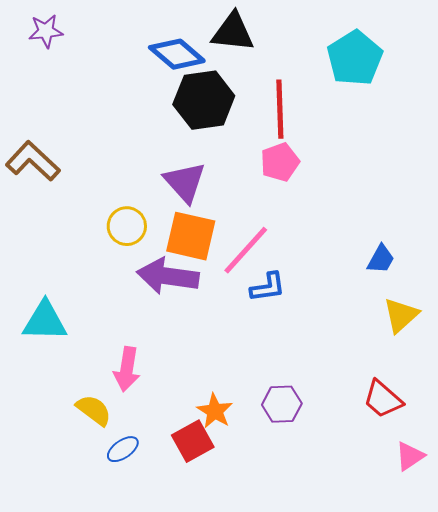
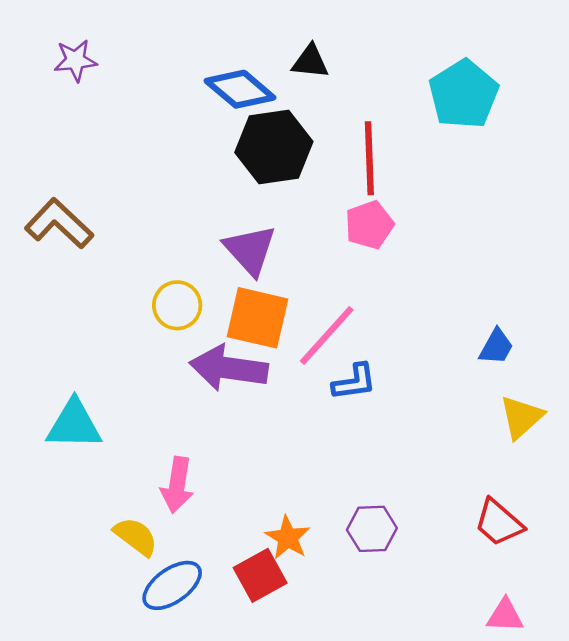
black triangle: (233, 32) -> (310, 62), size x0.7
blue ellipse: (123, 449) -> (172, 585), size x1.5
pink triangle: (410, 456) -> (505, 616), moved, turned 36

